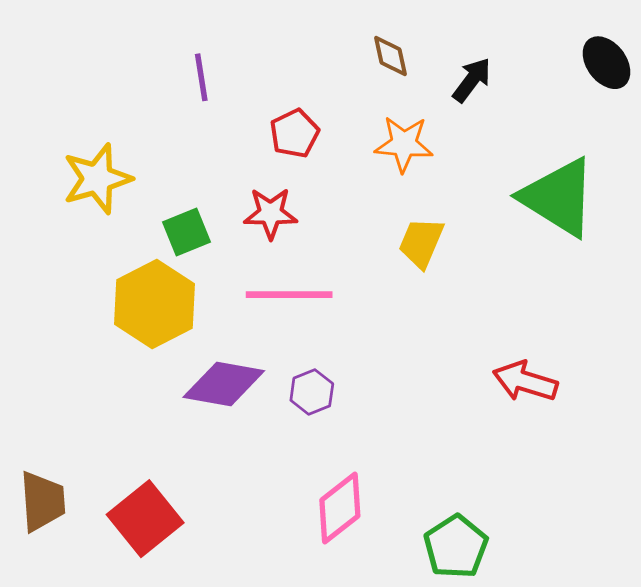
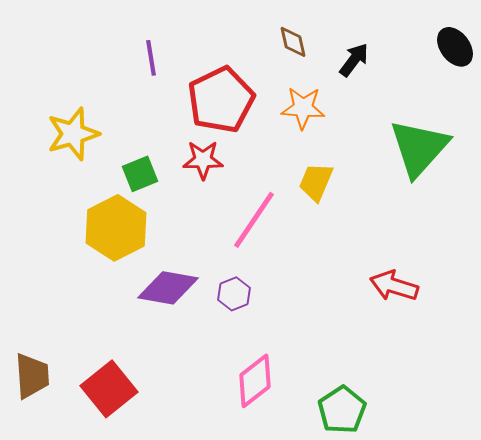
red pentagon: (295, 133) -> (221, 100), size x1.8
green triangle: (558, 197) -> (419, 148), turned 40
pink line: (289, 295) -> (254, 220), moved, turned -56

